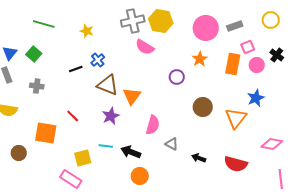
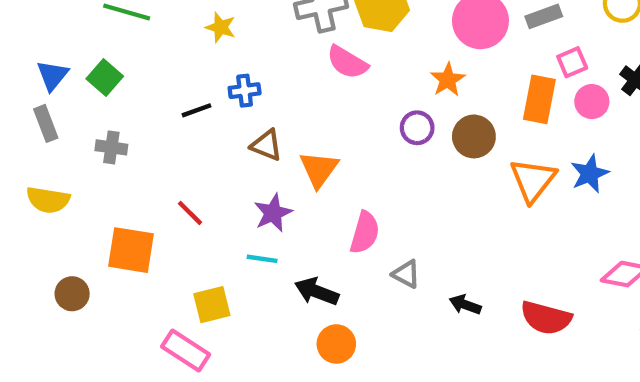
orange star: (200, 59) -> (448, 80), moved
blue cross: (98, 60) -> (245, 91), turned 32
brown triangle: (108, 85) -> (266, 145), size x0.7
brown circle: (203, 107) -> (474, 136), moved
orange triangle: (236, 118) -> (533, 180), moved
cyan line: (106, 146) -> (262, 259), moved

